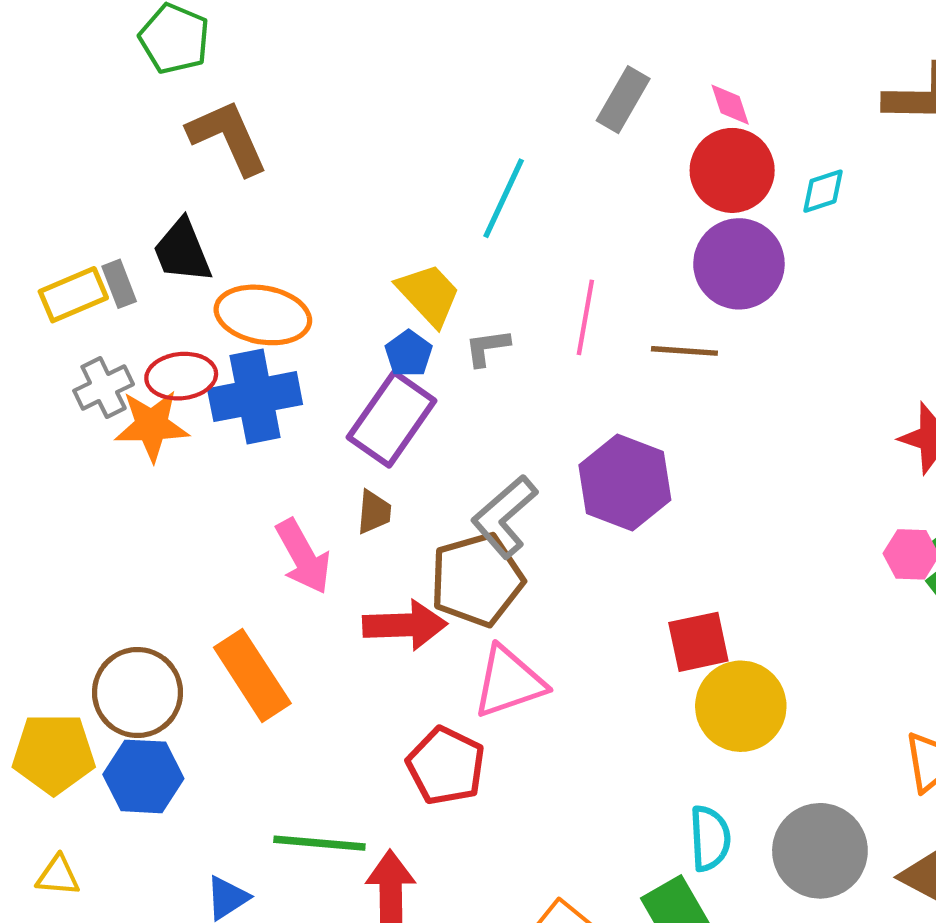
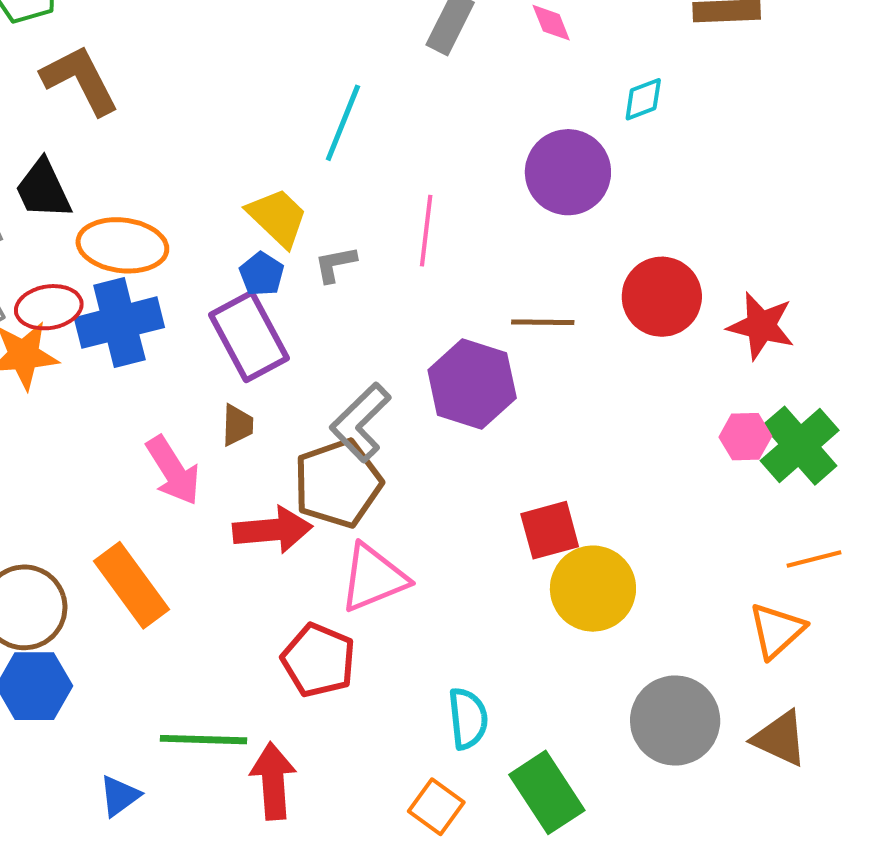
red circle: (732, 170) -> (662, 297), moved
brown line: (684, 351) -> (543, 322), moved
purple rectangle: (392, 419) -> (249, 337), turned -60
cyan semicircle: (710, 838) -> (468, 718), moved

